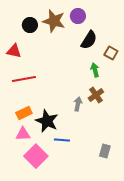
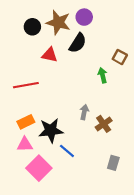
black semicircle: (89, 40) -> (78, 43), moved
red triangle: (14, 51) -> (50, 55), moved
brown cross: (96, 95) -> (104, 124), moved
black star: (47, 121) -> (51, 130), turned -30
blue line: (62, 140) -> (67, 151), turned 35

